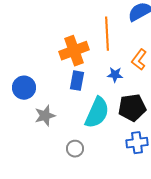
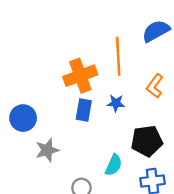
blue star: (115, 75) -> (116, 103), moved
cyan semicircle: (97, 113) -> (114, 165), moved, size x0.6

